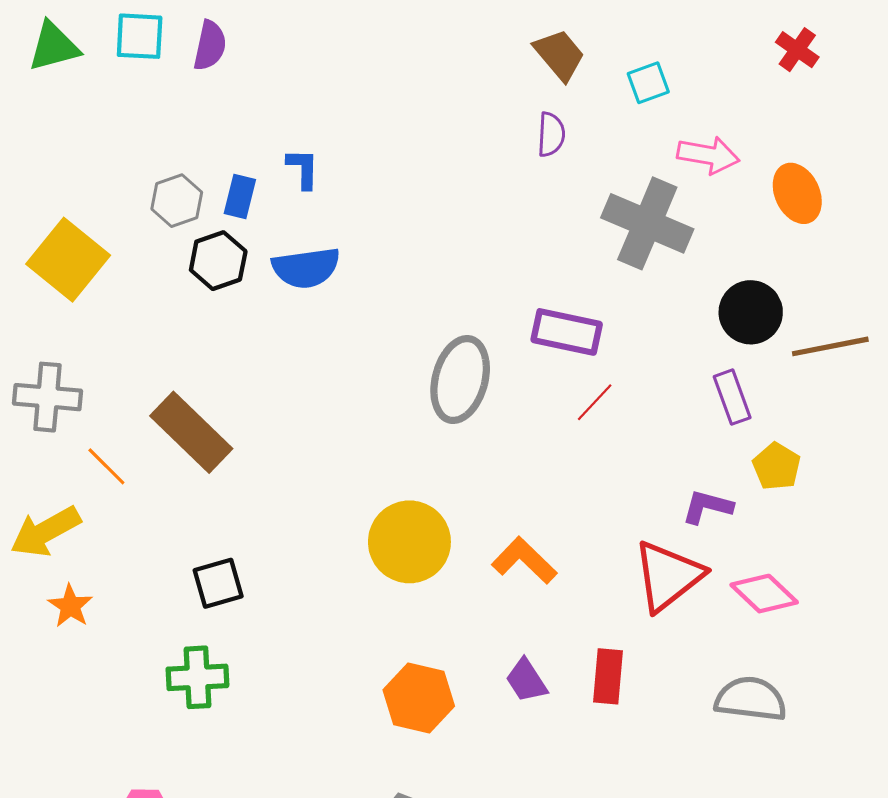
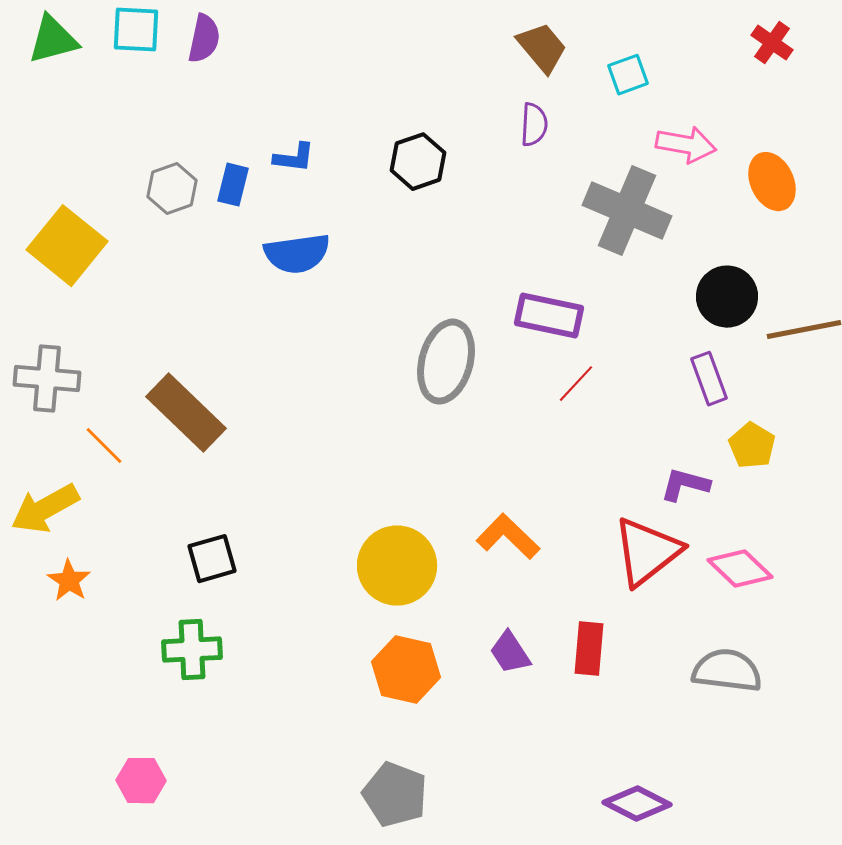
blue L-shape: (303, 169) -> (294, 158), turned 96
black hexagon: (218, 261) -> (418, 162), moved
yellow circle: (409, 542) -> (397, 566), moved

